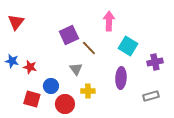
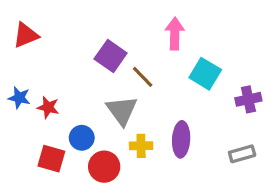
red triangle: (16, 22) -> (26, 35), turned 30
purple square: (69, 35) -> (111, 56), turned -30
gray triangle: (76, 69) -> (122, 111), size x1.5
purple ellipse: (121, 78) -> (181, 139), moved

